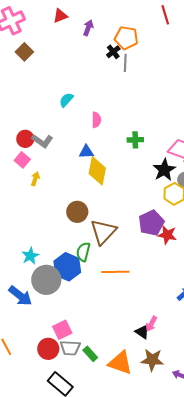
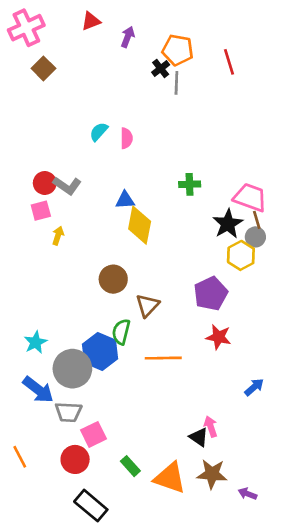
red line: (165, 15) -> (229, 62), moved
pink semicircle: (96, 120) -> (126, 138), moved
pink square: (22, 160) -> (41, 211), turned 35
brown triangle: (103, 232) -> (147, 305), size x0.7
red star: (167, 235) -> (219, 337), moved
cyan star: (30, 256) -> (36, 342), moved
pink arrow: (151, 324) -> (211, 427), turned 133
gray trapezoid: (70, 348) -> (68, 412), moved

